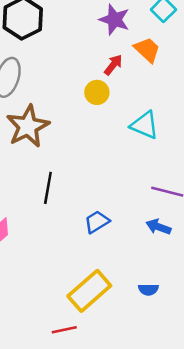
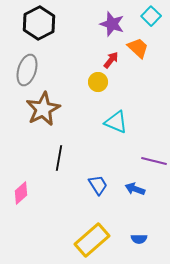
cyan triangle: (145, 125) -> (116, 122), moved
blue trapezoid: (97, 222) -> (98, 185), turned 90
blue arrow: (158, 227) -> (135, 189), moved

